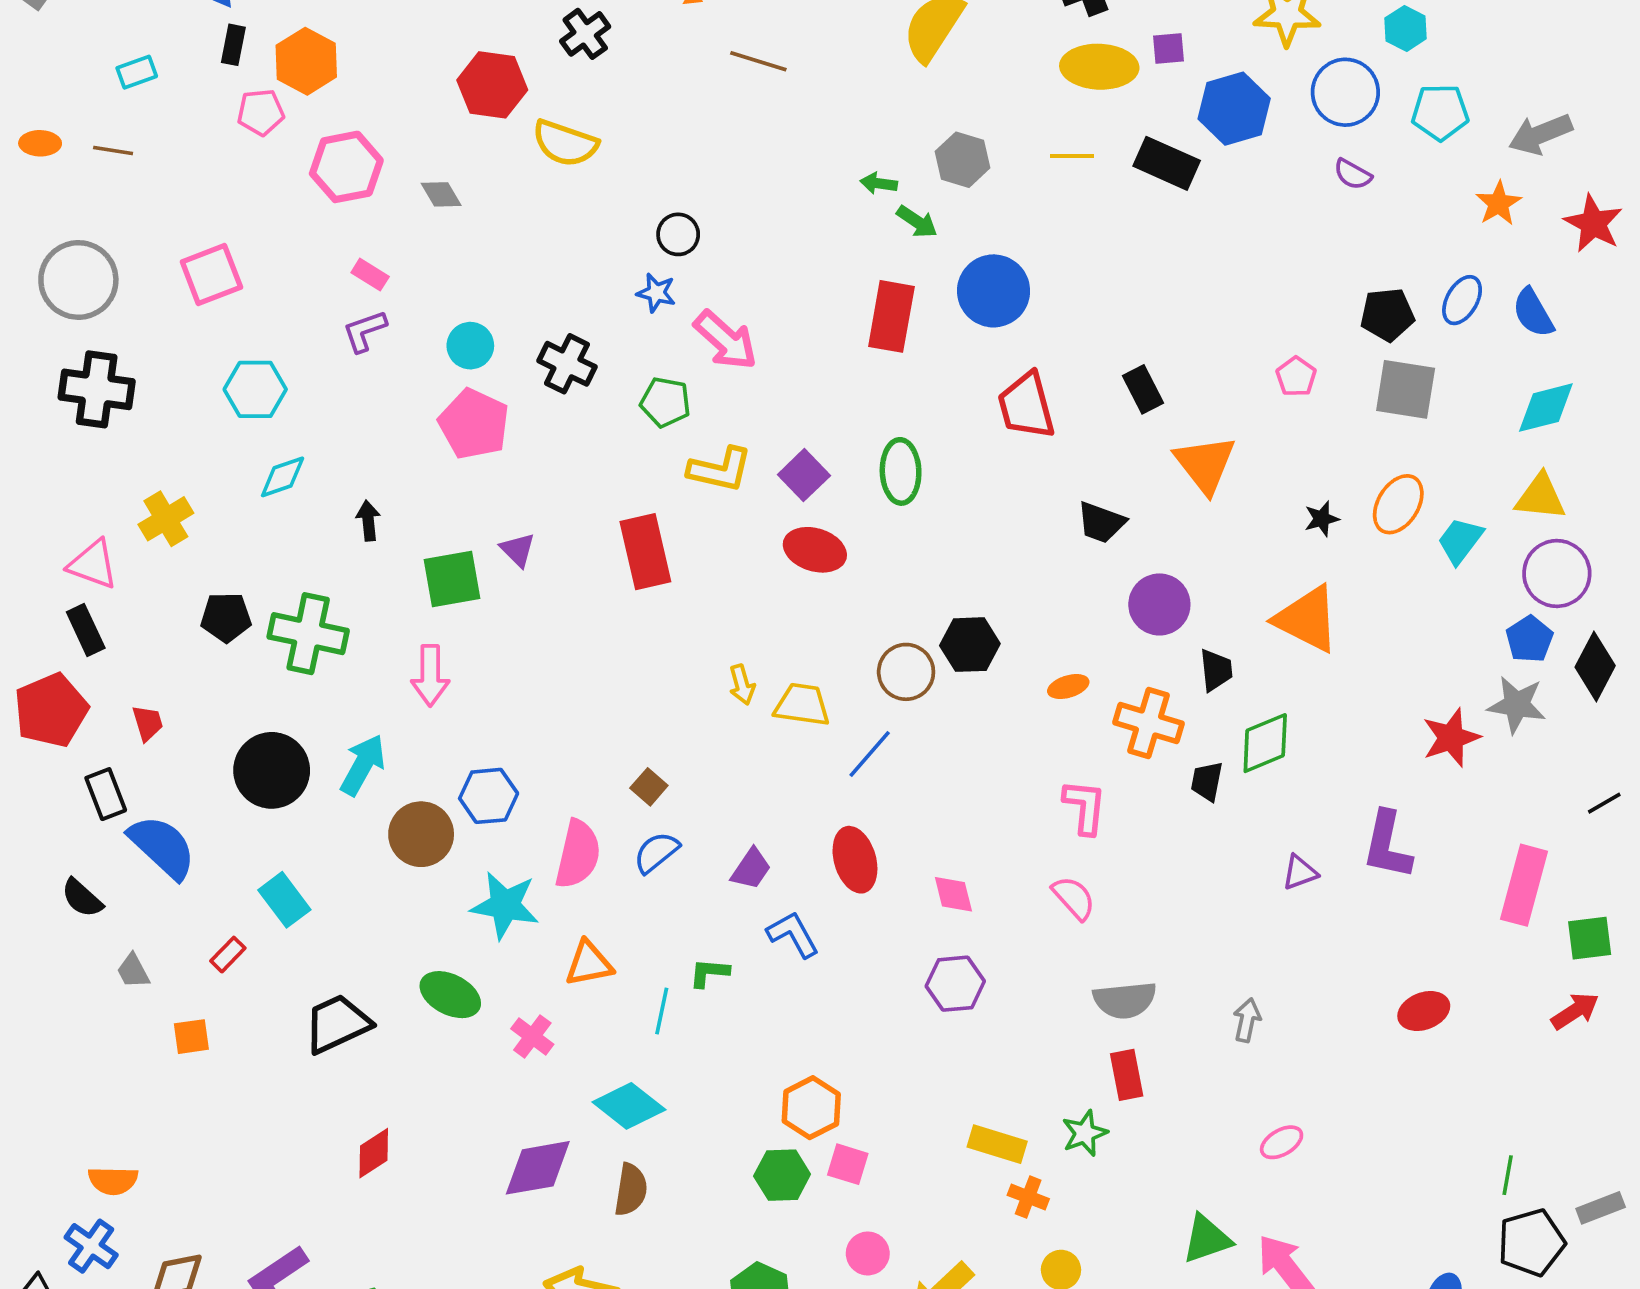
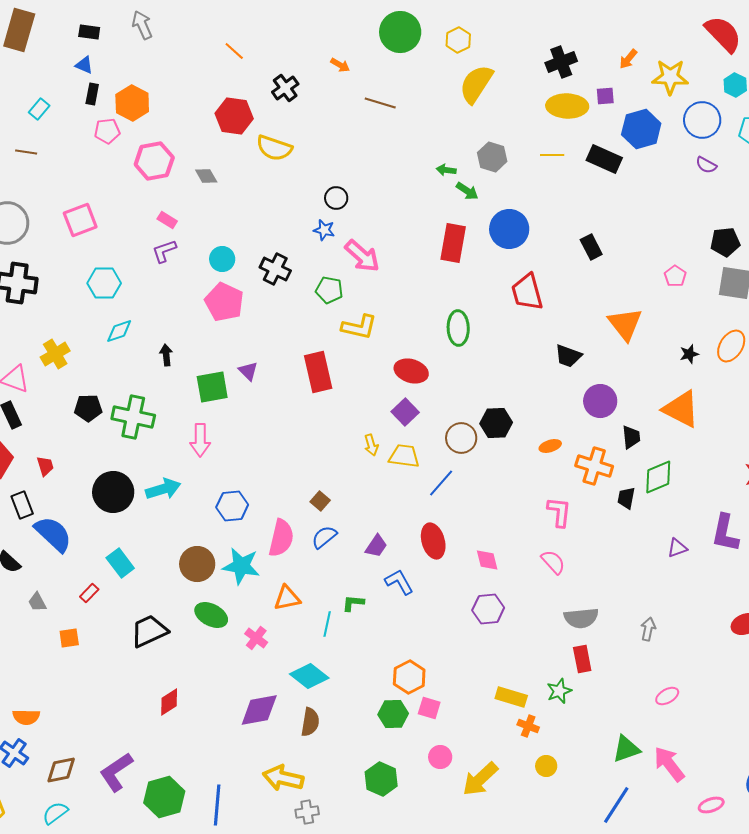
cyan rectangle: (137, 72) -> (39, 109), turned -30
black rectangle: (1143, 389) -> (591, 247), moved
purple square: (804, 475) -> (405, 412), moved
cyan arrow: (363, 765) -> (163, 489), turned 44
brown circle: (421, 834) -> (197, 564), moved

